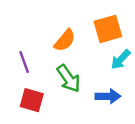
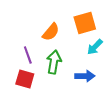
purple line: (24, 62) -> (28, 55), moved
green arrow: (69, 79) -> (54, 62), turned -135

